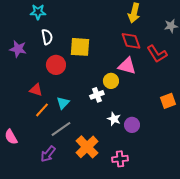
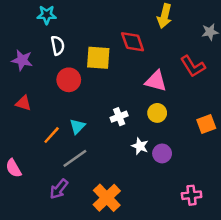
red diamond: (131, 41) -> (133, 42), moved
yellow circle: (111, 81) -> (157, 113), moved
red triangle: (36, 90) -> (23, 103), moved
orange cross: (87, 147) -> (107, 198), moved
pink cross: (120, 159) -> (192, 195), moved

